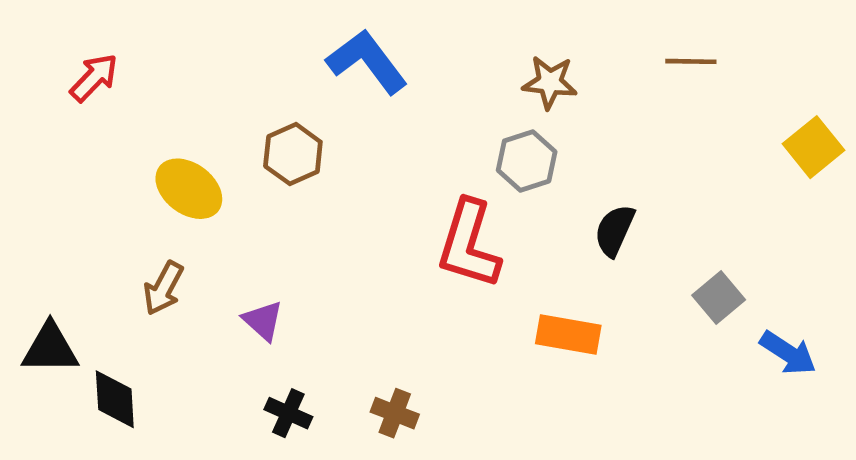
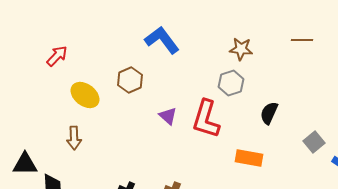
red arrow: (94, 78) -> (57, 56), moved
brown arrow: (163, 288) -> (74, 138), turned -30
purple triangle: (263, 321) -> (168, 116), moved

